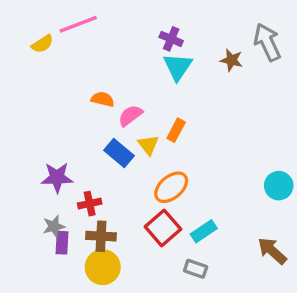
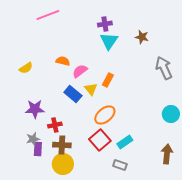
purple cross: (171, 39) -> (105, 24), turned -32
gray arrow: (267, 42) -> (164, 68), moved
yellow semicircle: (42, 44) -> (26, 68), moved
brown arrow: (272, 251) -> (167, 154), turned 54

